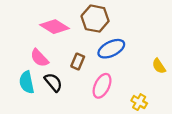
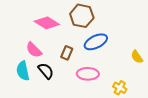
pink ellipse: (102, 86) -> (88, 74), turned 65

